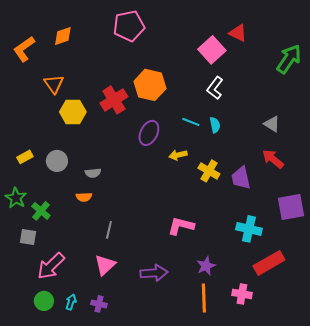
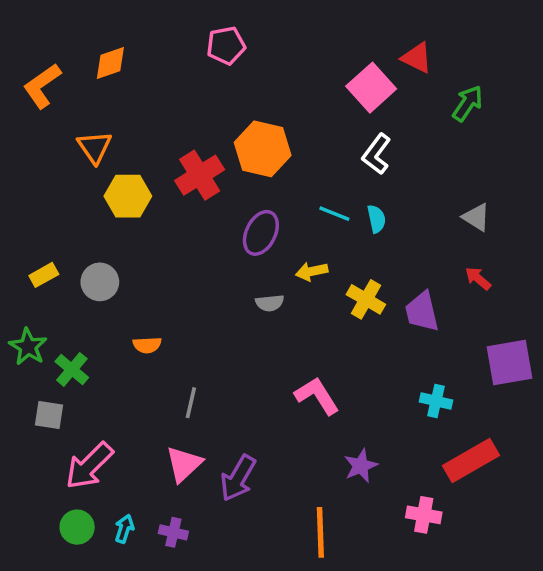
pink pentagon: (129, 26) -> (226, 46), size x0.7
green arrow: (289, 59) -> (468, 103), moved, size x0.7
red arrow: (273, 159) -> (478, 278), size x0.7
gray semicircle: (93, 173) -> (270, 303), moved
pink L-shape: (181, 226) -> (317, 396), turned 44
cyan cross: (249, 229) -> (436, 401), size x0.7
purple arrow: (154, 273) -> (238, 478), moved, turned 124
orange line: (204, 298) -> (320, 532), moved

